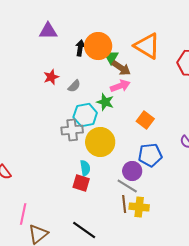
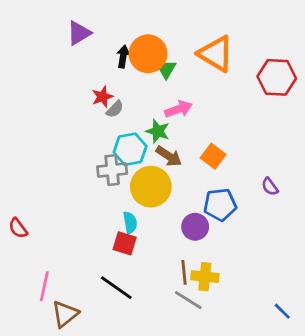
purple triangle: (48, 31) -> (79, 33), turned -30
brown arrow: (121, 68) -> (169, 156), moved
red star: (51, 77) -> (102, 97), moved
gray line: (127, 186) -> (188, 300), moved
black line: (84, 230) -> (116, 288), moved

